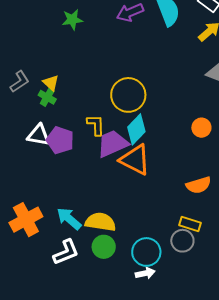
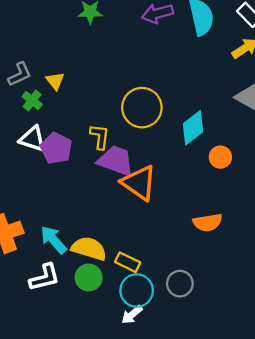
green cross: (47, 97) -> (32, 100), moved
cyan diamond: (136, 129) -> (193, 128), moved
purple trapezoid: (113, 144) -> (116, 161), turned 36
yellow rectangle: (190, 224) -> (128, 262), moved
white arrow: (145, 273) -> (132, 315), turned 144

